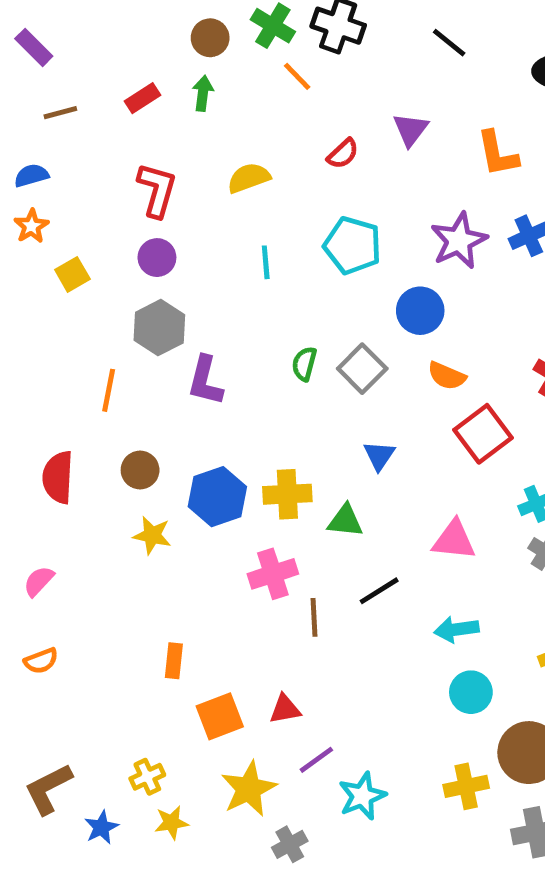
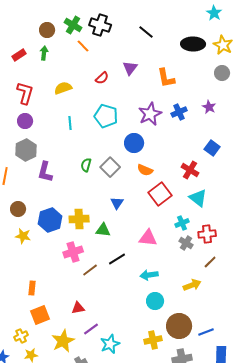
brown line: (314, 617) -> (90, 270), turned 56
orange square: (220, 716) -> (40, 315), moved

